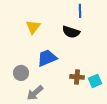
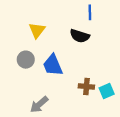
blue trapezoid: (47, 58) -> (53, 65), turned -90
gray circle: (21, 73) -> (26, 60), moved

